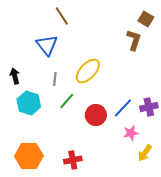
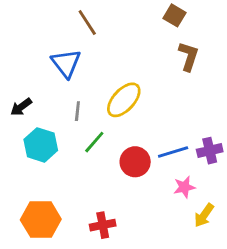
brown square: (146, 19) -> (174, 15), moved
black arrow: (15, 76) -> (21, 107), turned -112
blue line: (123, 108) -> (173, 152), turned 30

